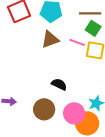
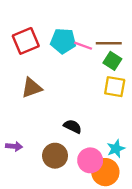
brown triangle: (50, 39) -> (32, 88), moved
pink line: (77, 42) -> (83, 46), moved

